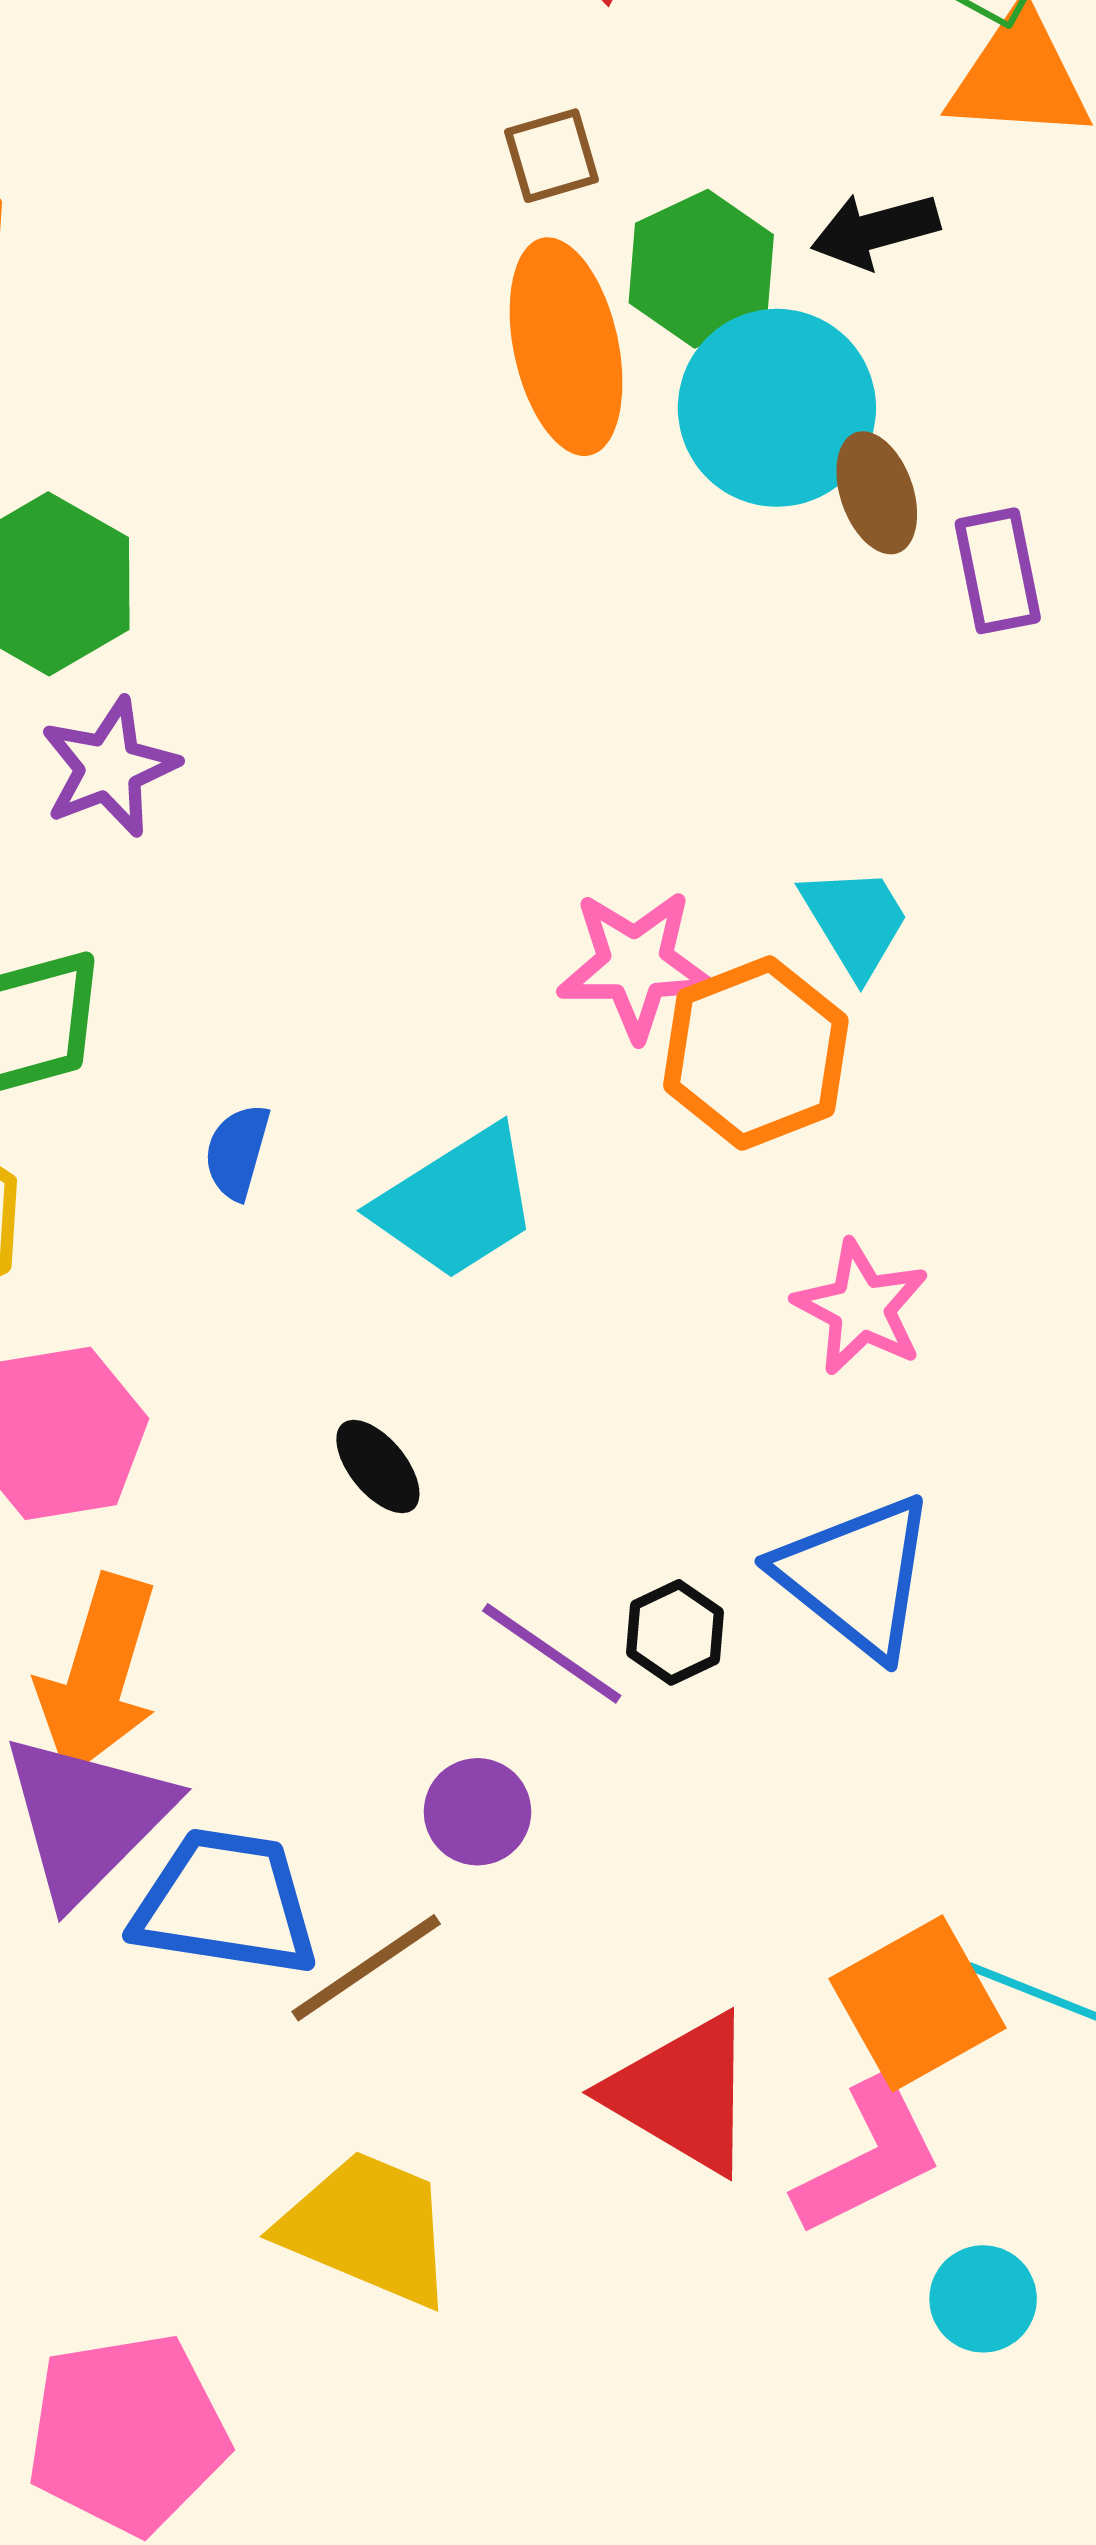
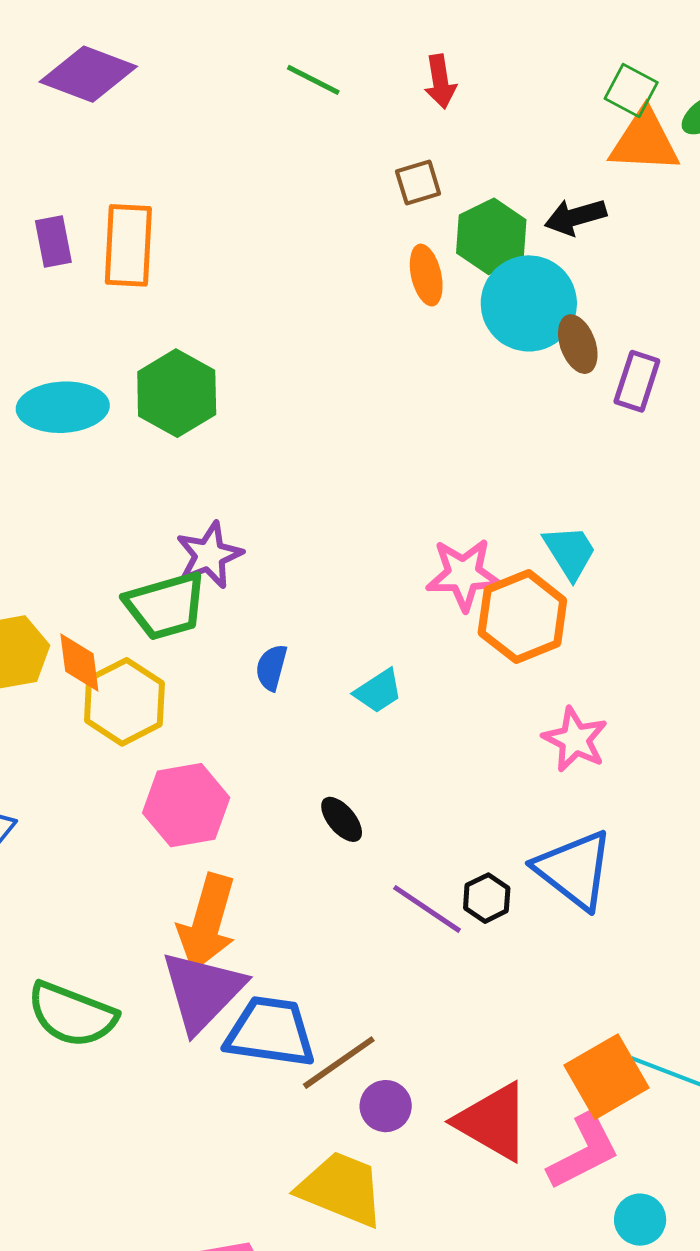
orange ellipse: (566, 347) -> (426, 275), size x0.6
purple rectangle: (998, 571) -> (637, 381), turned 30
purple star: (109, 767) -> (209, 555), moved
cyan trapezoid: (457, 1203) -> (378, 691), size x0.6
purple circle: (477, 1812) -> (386, 1106), moved

